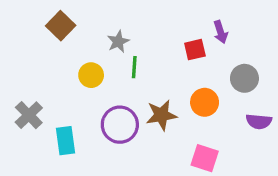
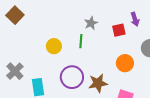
brown square: (61, 26) -> (15, 15), moved
gray star: (118, 42) -> (91, 23), moved
brown star: (161, 115) -> (98, 83), moved

